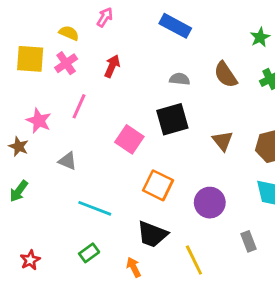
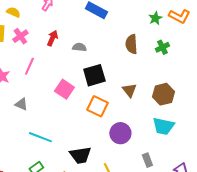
yellow semicircle: (69, 33) -> (13, 12), moved
brown semicircle: (226, 75) -> (131, 44), turned 30
gray semicircle: (180, 79) -> (79, 47), moved
orange square: (158, 185) -> (97, 106), moved
black trapezoid: (152, 234) -> (80, 155), turned -30

